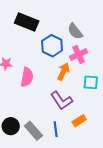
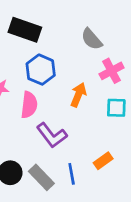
blue hexagon: (52, 46) -> (41, 70), moved
pink cross: (79, 55) -> (112, 71), moved
purple L-shape: (61, 100) -> (52, 135), moved

